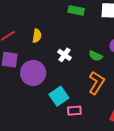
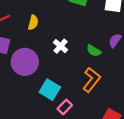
cyan square: (59, 96) -> (50, 90), turned -30
pink rectangle: (74, 111) -> (65, 107), turned -48

